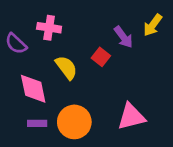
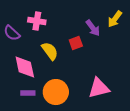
red square: (101, 57) -> (76, 43), turned 32

